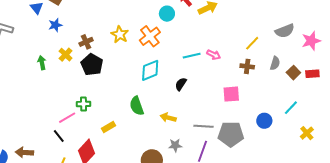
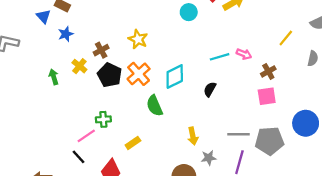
orange cross: (150, 36) -> (139, 74), moved
brown cross: (247, 66) -> (268, 71), moved, turned -32
green semicircle: (137, 106) -> (155, 106), moved
yellow arrow: (168, 118) -> (193, 136), moved, turned -112
blue circle: (264, 121) -> (306, 123), size x1.5

